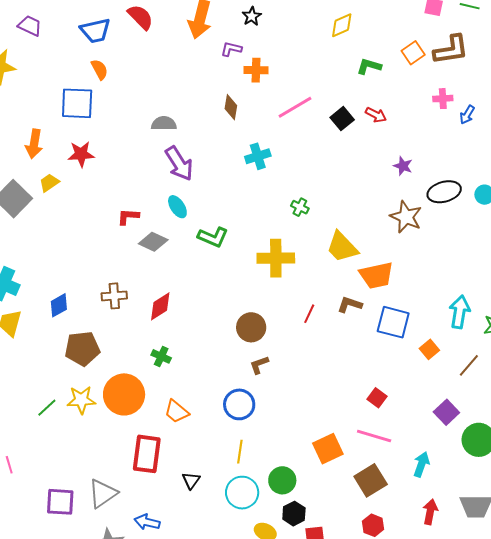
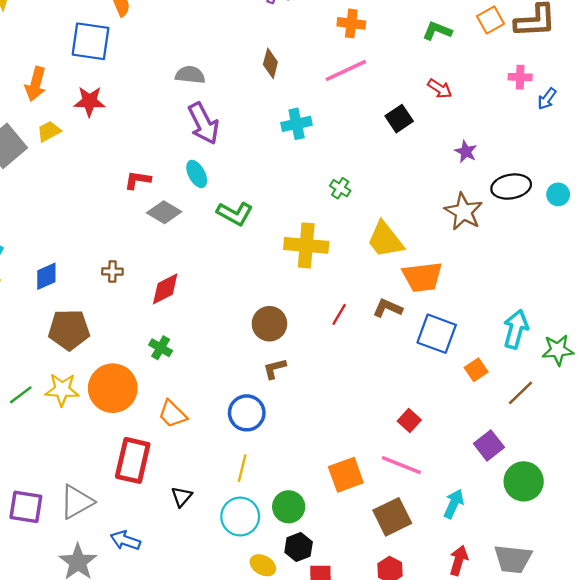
orange cross: (256, 70) -> (351, 23), moved
black square: (342, 119) -> (399, 119), moved
brown cross: (114, 296) -> (112, 271), size x0.7

